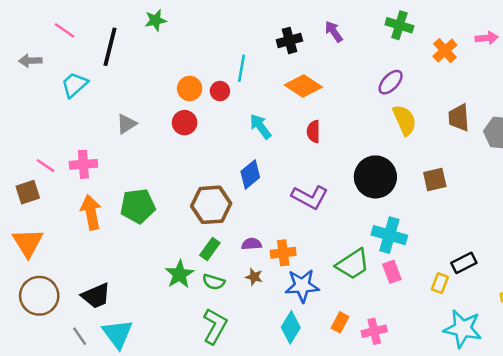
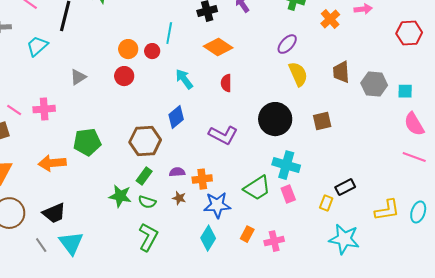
orange arrow: (91, 212) -> (52, 163), moved, turned -84
green star: (179, 274) -> (120, 196), turned -30

